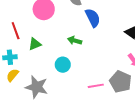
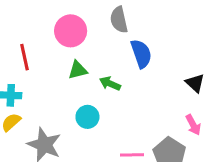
green triangle: (35, 44) -> (78, 70), moved

